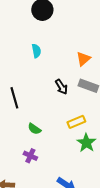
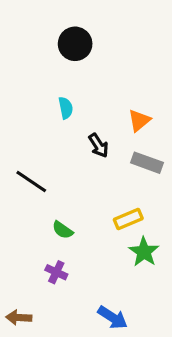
black arrow: (61, 87) -> (99, 145), moved
black line: (14, 98) -> (31, 181), turned -40

